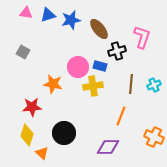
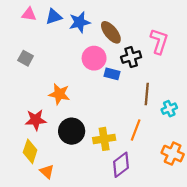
pink circle: (78, 67) -> (94, 58), moved
cyan cross: (154, 85) -> (169, 109), moved
yellow cross: (93, 86) -> (104, 139), moved
black circle: (64, 133) -> (72, 131), moved
purple diamond: (108, 147) -> (121, 165), turned -35

